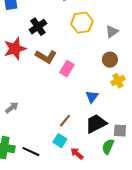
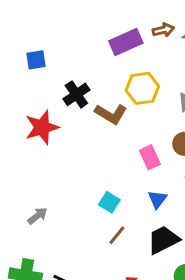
brown L-shape: (46, 57) -> (111, 114), moved
pink rectangle: (67, 69) -> (150, 157), moved, turned -56
cyan square: (60, 141) -> (109, 202), moved

